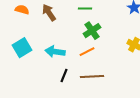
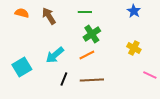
cyan square: (22, 48) -> (22, 67), moved
cyan arrow: (55, 52) -> (55, 55), turned -48

